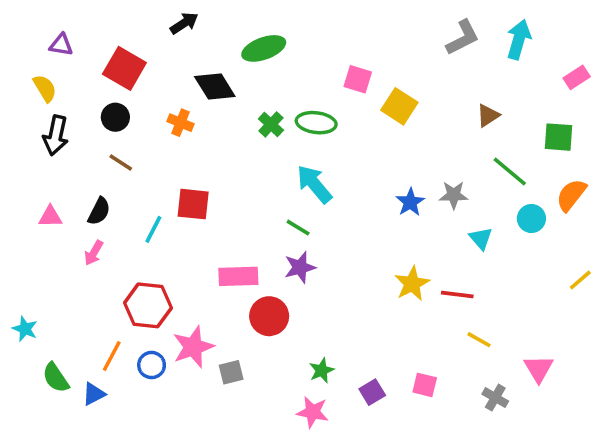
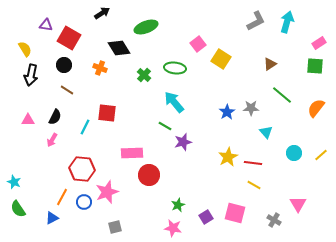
purple triangle: (61, 45) -> (46, 25), moved
pink square: (358, 79) -> (198, 44), turned 35
green cross: (271, 124) -> (144, 75), moved
green square: (559, 137) -> (315, 66), moved
cyan circle: (531, 218) -> (294, 153), moved
purple star: (300, 267) -> (183, 142), moved
yellow line: (479, 340) -> (254, 185), moved
gray square: (231, 372) -> (115, 227), moved
green semicircle: (56, 378) -> (18, 209), moved
pink square: (425, 385) -> (235, 213), size x1.5

